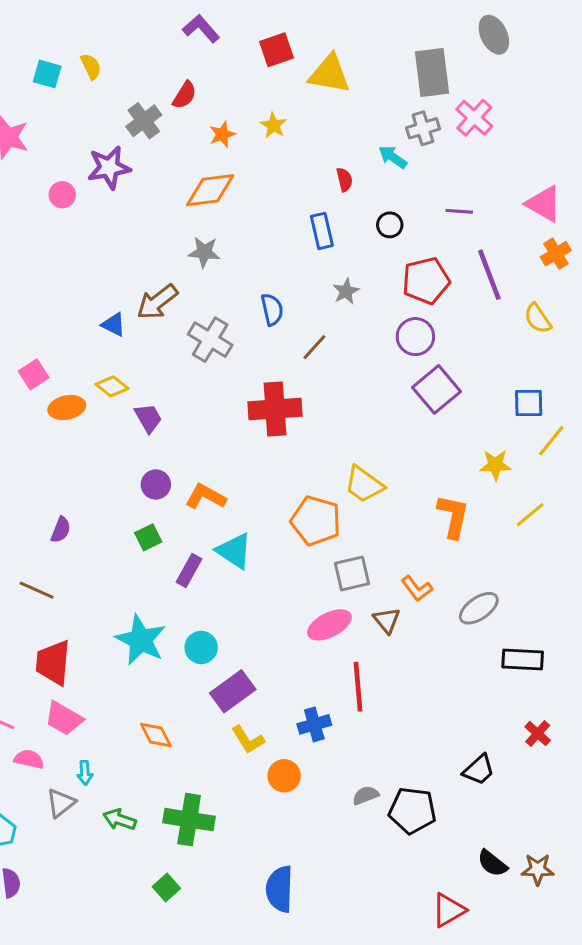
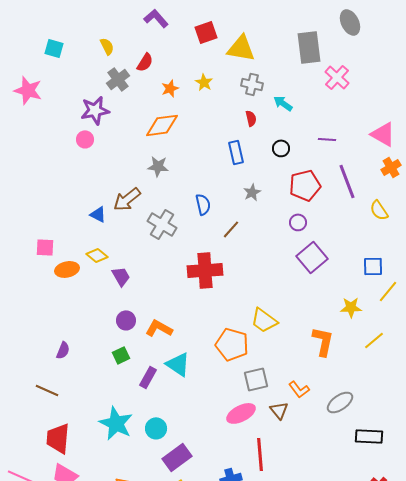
yellow semicircle: (91, 66) -> (107, 46), moved
gray cross: (423, 128) -> (252, 84), moved, turned 30
pink circle: (62, 195) -> (85, 139), moved
purple circle: (415, 337) -> (298, 222), size x0.7
pink square: (34, 374) -> (45, 247), turned 36

